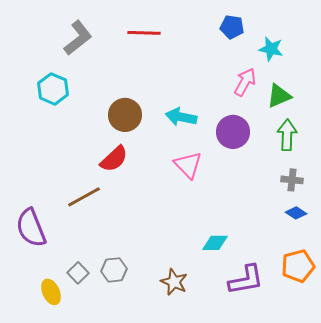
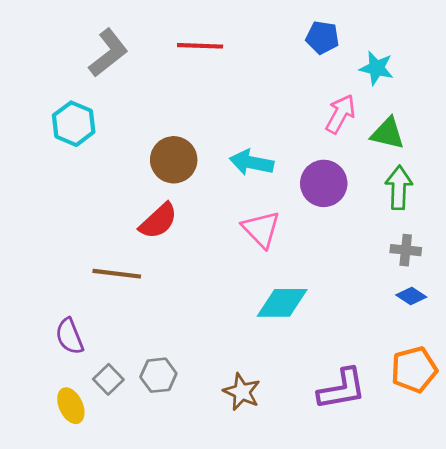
green triangle: (279, 96) -> (388, 133), turned 36
brown line: (84, 197) -> (117, 274), turned 36
purple semicircle: (31, 228) -> (69, 336), moved, size x0.7
cyan diamond: (215, 243) -> (282, 303), moved, size x1.4

